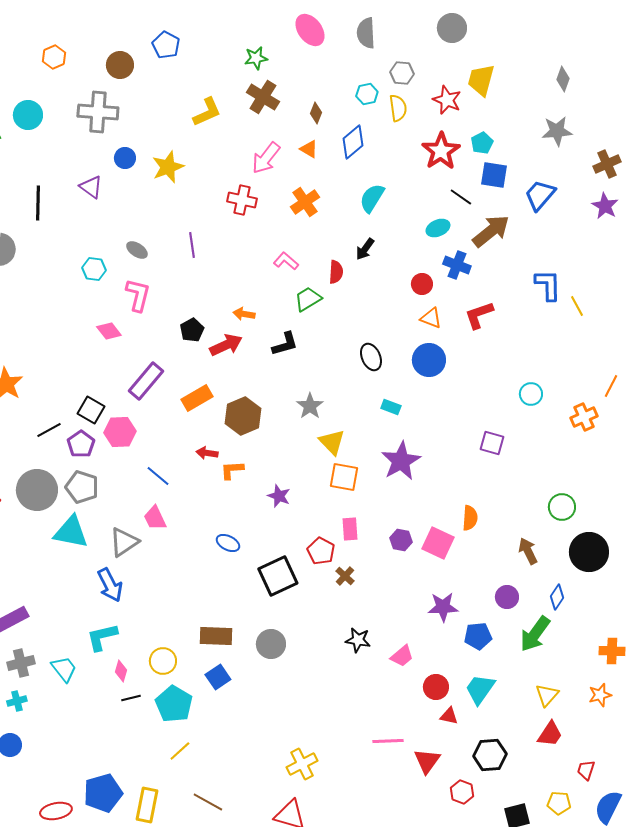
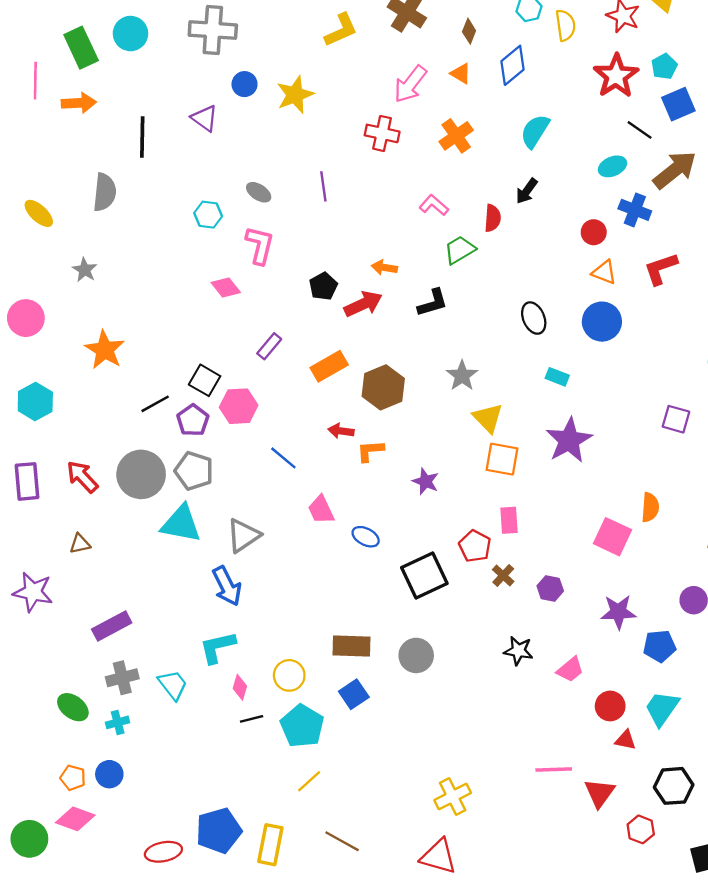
blue square: (494, 175) -> (678, 104), turned -32
purple rectangle: (146, 381) -> (269, 346), size x0.6
pink trapezoid: (155, 518) -> (321, 510), moved
purple hexagon: (401, 540) -> (550, 588), moved

